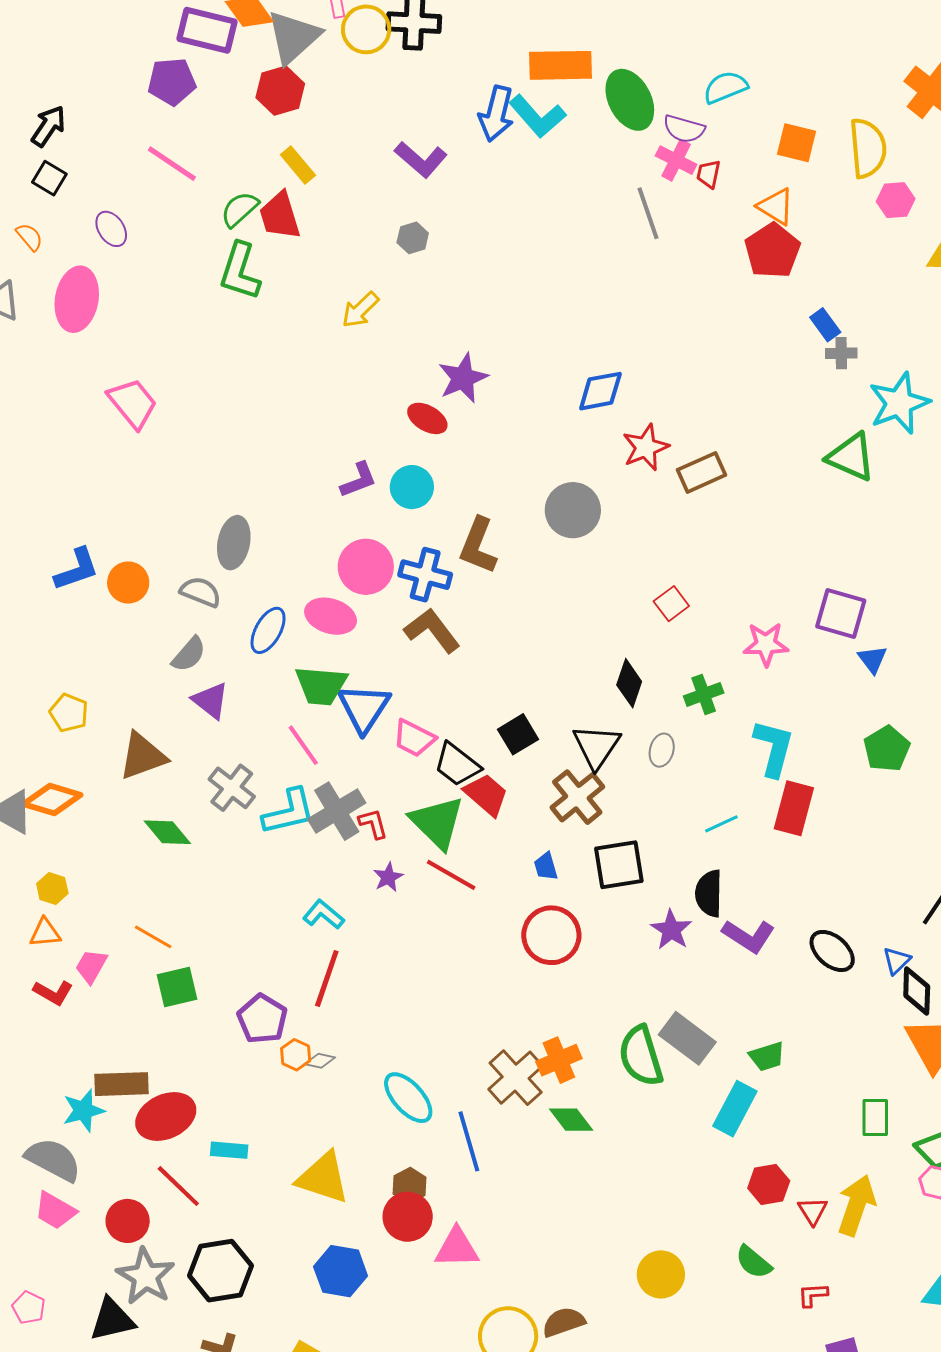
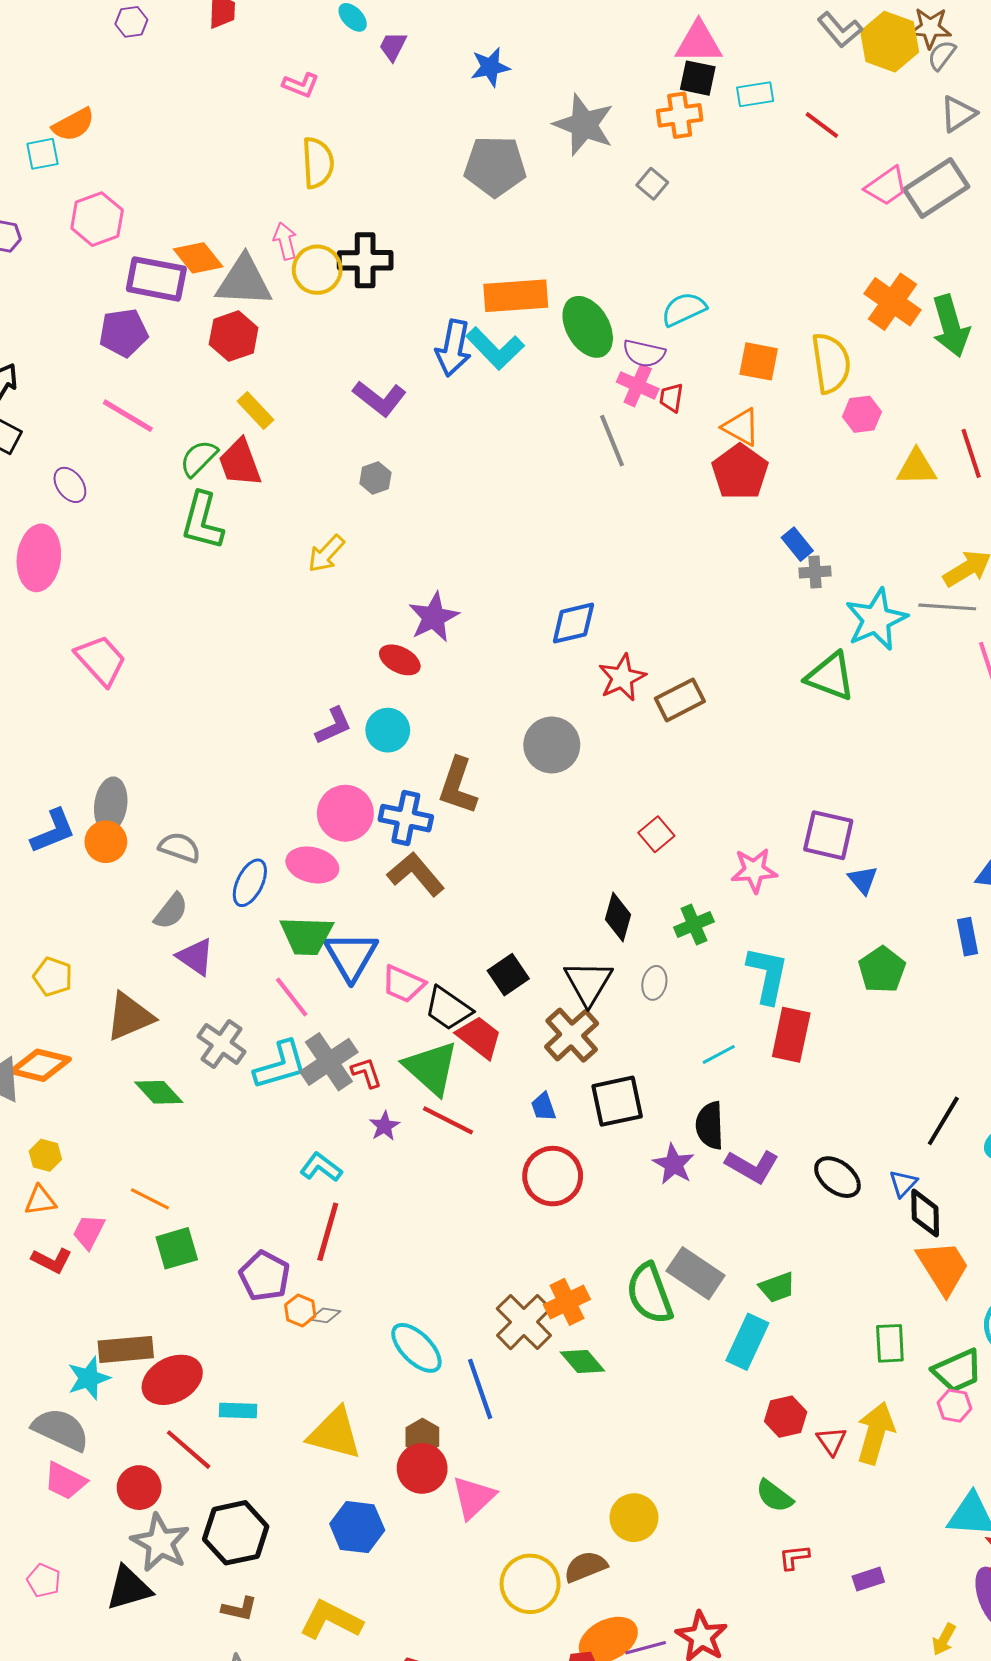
gray triangle: (293, 37) -> (244, 281), turned 48
gray ellipse: (234, 543) -> (111, 805), moved
pink triangle: (457, 1248) -> (474, 1497), turned -39
yellow circle: (661, 1274) -> (634, 1518), moved
red L-shape: (813, 1295) -> (794, 1557), moved

